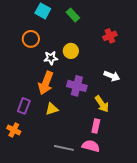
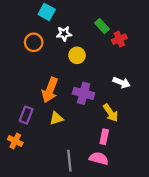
green rectangle: (73, 15) -> (102, 26), moved
white star: (51, 58) -> (64, 34), moved
gray line: (64, 148) -> (69, 161), turned 72

